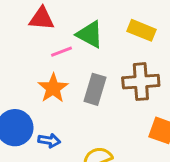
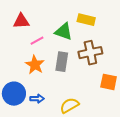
green triangle: (90, 34) -> (64, 32), moved

